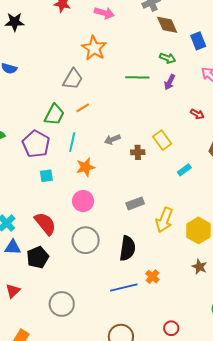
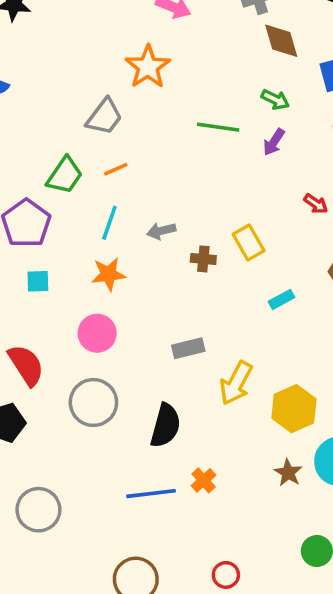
cyan line: (72, 142) -> (109, 223), moved

